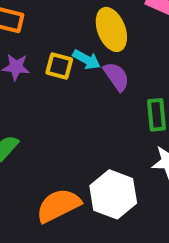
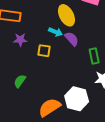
yellow square: (59, 66) -> (44, 51), moved

